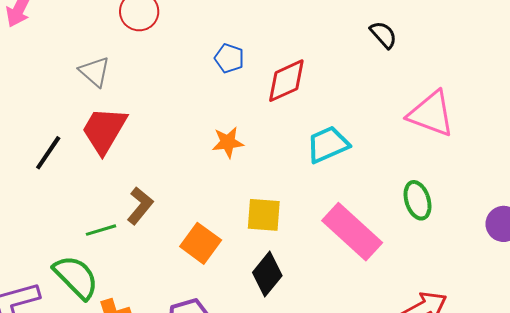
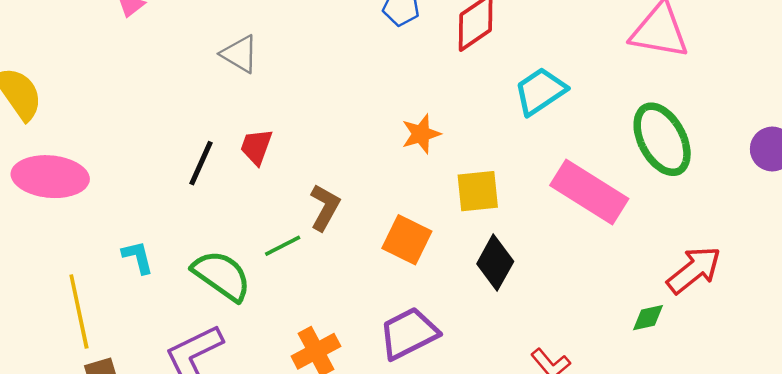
red trapezoid: (104, 130) -> (256, 147), moved, size x0.6
orange star: (228, 142) -> (421, 134), moved
green ellipse: (417, 200) -> (662, 139), size x1.5
green semicircle: (76, 277) -> (222, 275), moved

